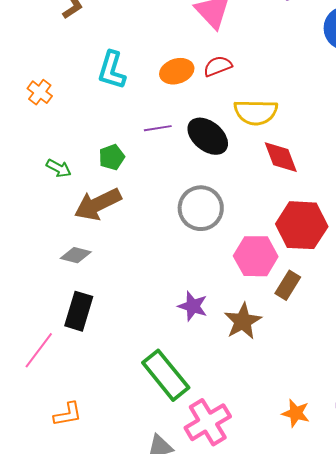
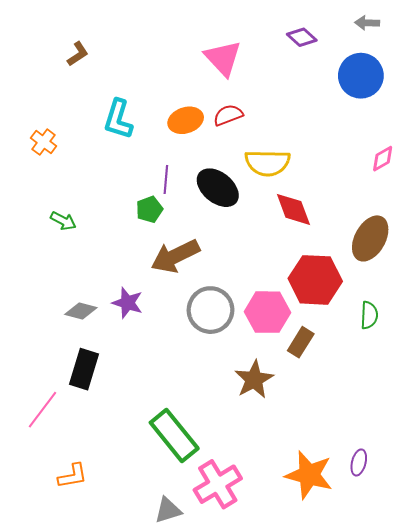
purple line: (158, 128) -> (166, 179), turned -76
green pentagon: (112, 157) -> (149, 209), moved
brown arrow: (98, 204) -> (175, 256), moved
gray circle: (201, 208) -> (210, 310), moved
purple star: (193, 306) -> (128, 303), moved
orange star: (296, 413) -> (309, 475), size x1.6

